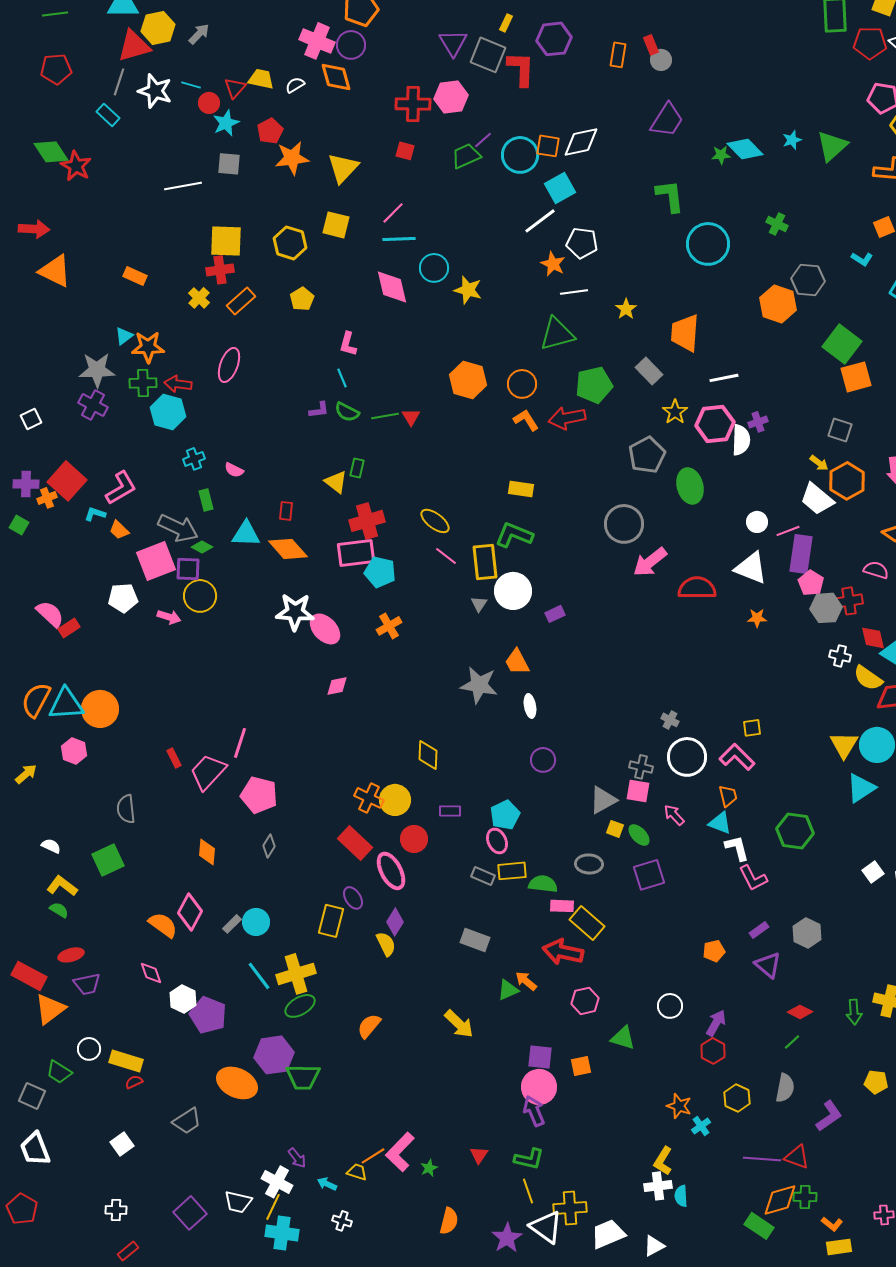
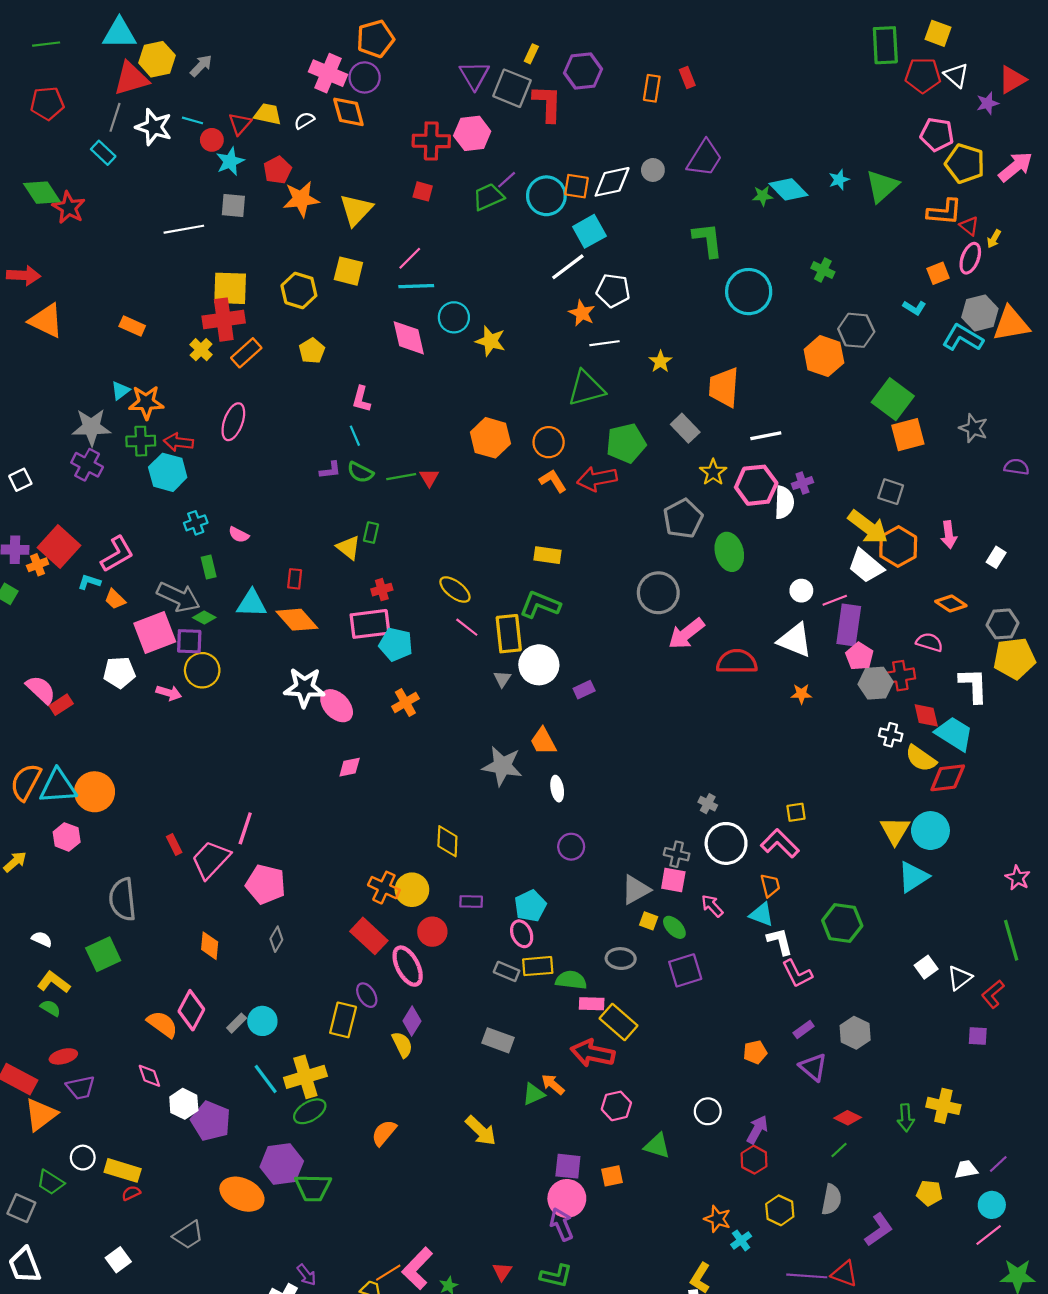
gray circle: (661, 60) -> (653, 170), moved
red cross: (220, 270) -> (224, 320), size x1.4
yellow arrow: (819, 463) -> (868, 527), size x2.0
red cross: (367, 521) -> (382, 590), size x0.6
gray semicircle: (126, 809) -> (123, 899), size x1.4

